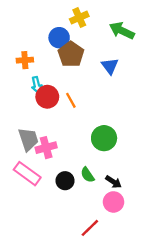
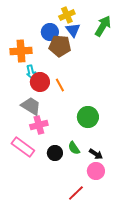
green arrow: (122, 31) -> (103, 26), turned 95
brown pentagon: (71, 54) -> (60, 46), turned -30
orange cross: (25, 60) -> (21, 51), size x1.5
blue triangle: (110, 66) -> (73, 30), moved
gray trapezoid: (28, 139) -> (31, 106), moved, turned -40

